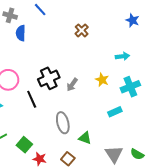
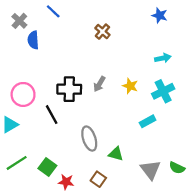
gray cross: (10, 15) -> (19, 21), turned 32
cyan arrow: (122, 56) -> (163, 58), moved
black cross: (49, 78) -> (69, 89), turned 30
gray arrow: (72, 85) -> (99, 84), moved

